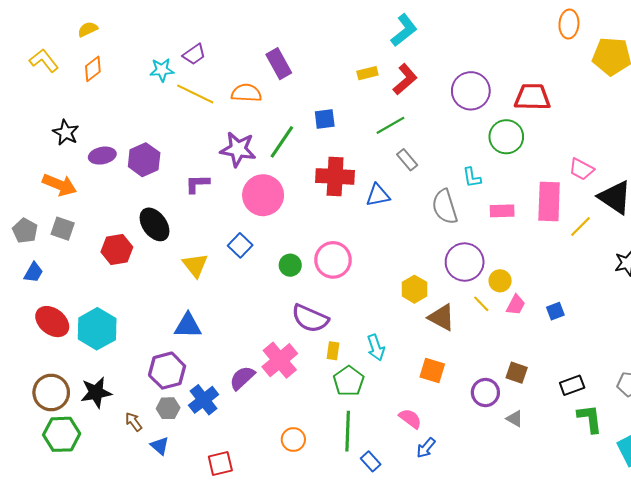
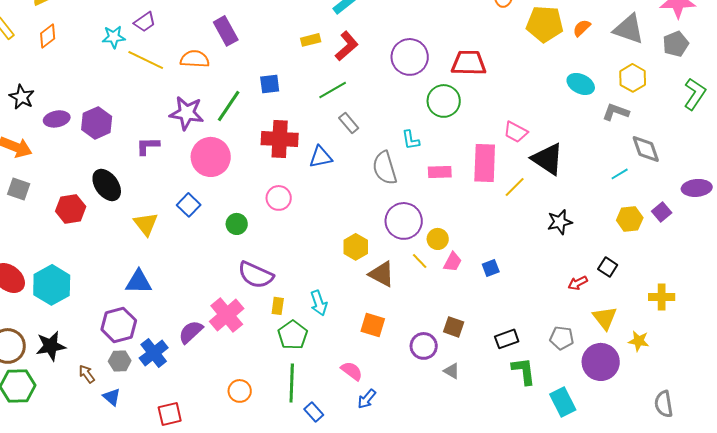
pink circle: (333, 260) -> (279, 198), moved, size x0.7

